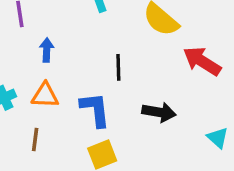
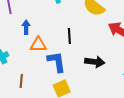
orange triangle: (45, 95) -> (38, 45), moved

